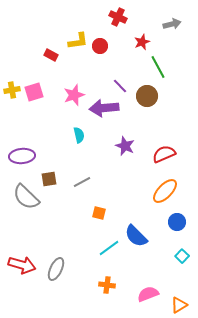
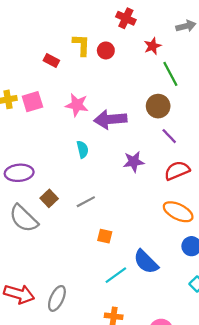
yellow L-shape: (78, 41) -> (81, 45), turned -80
purple line: (120, 86) -> (169, 136), moved
pink star: (74, 95) -> (77, 105), turned 30
purple star: (125, 146) -> (134, 162), turned -30
brown square: (49, 179) -> (49, 198), turned -35
orange ellipse: (165, 191) -> (178, 212), turned 72

